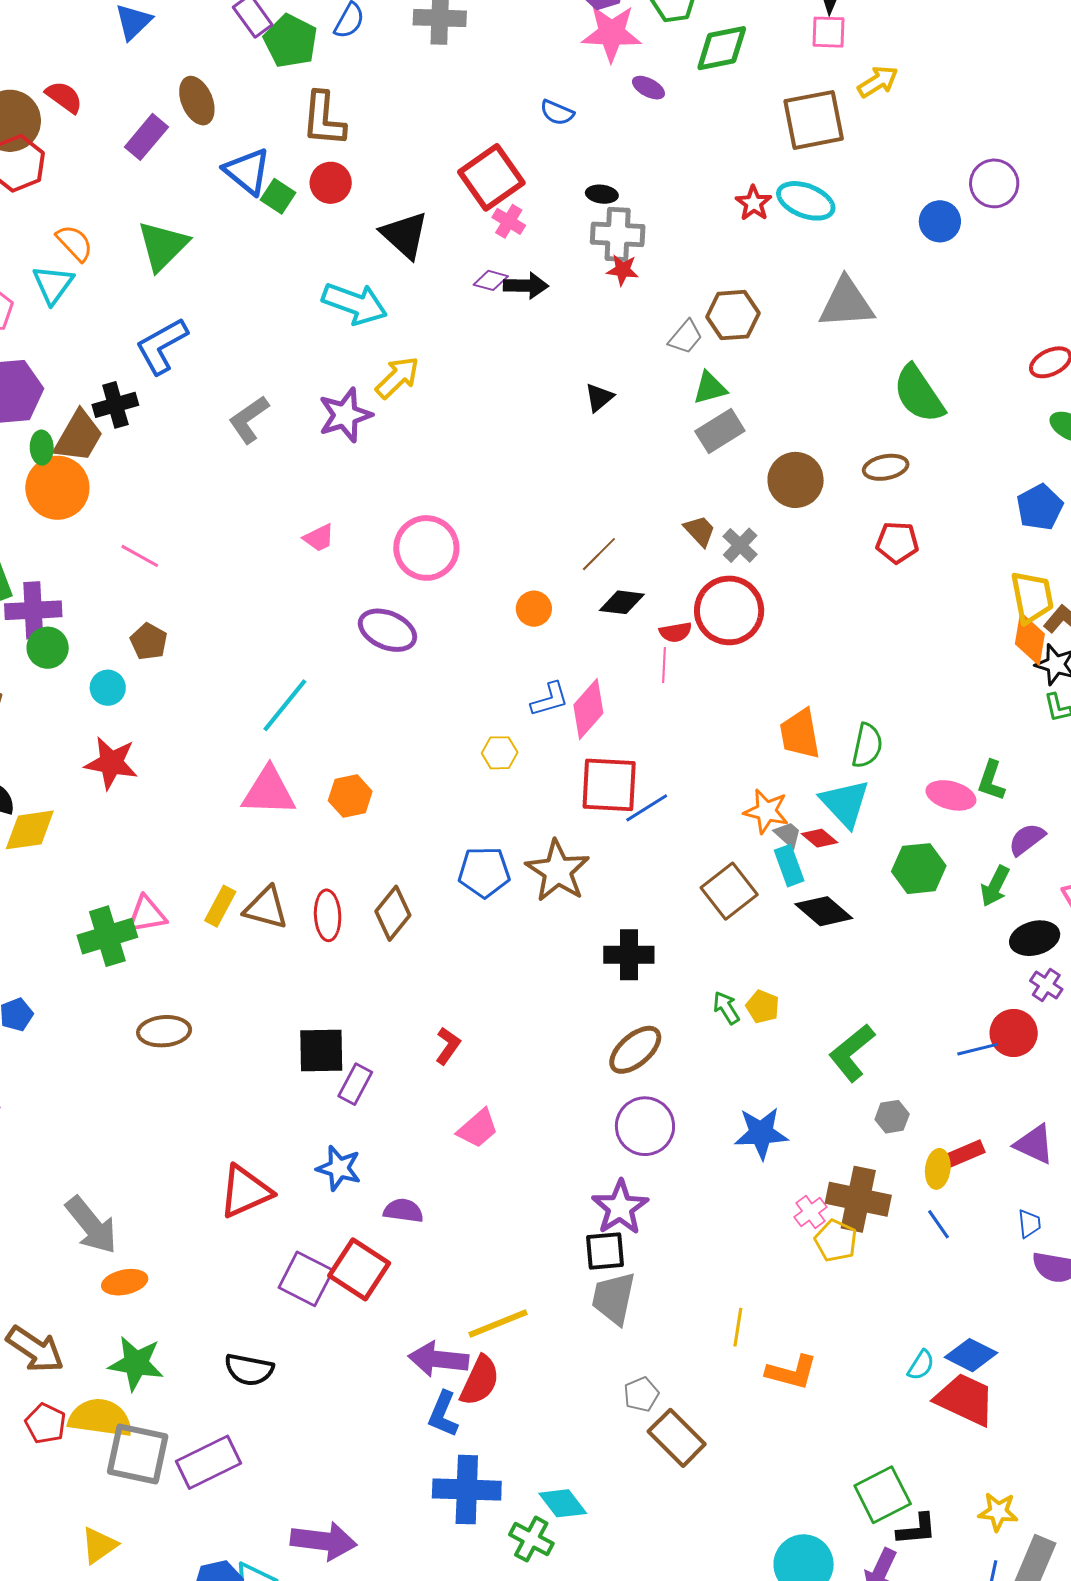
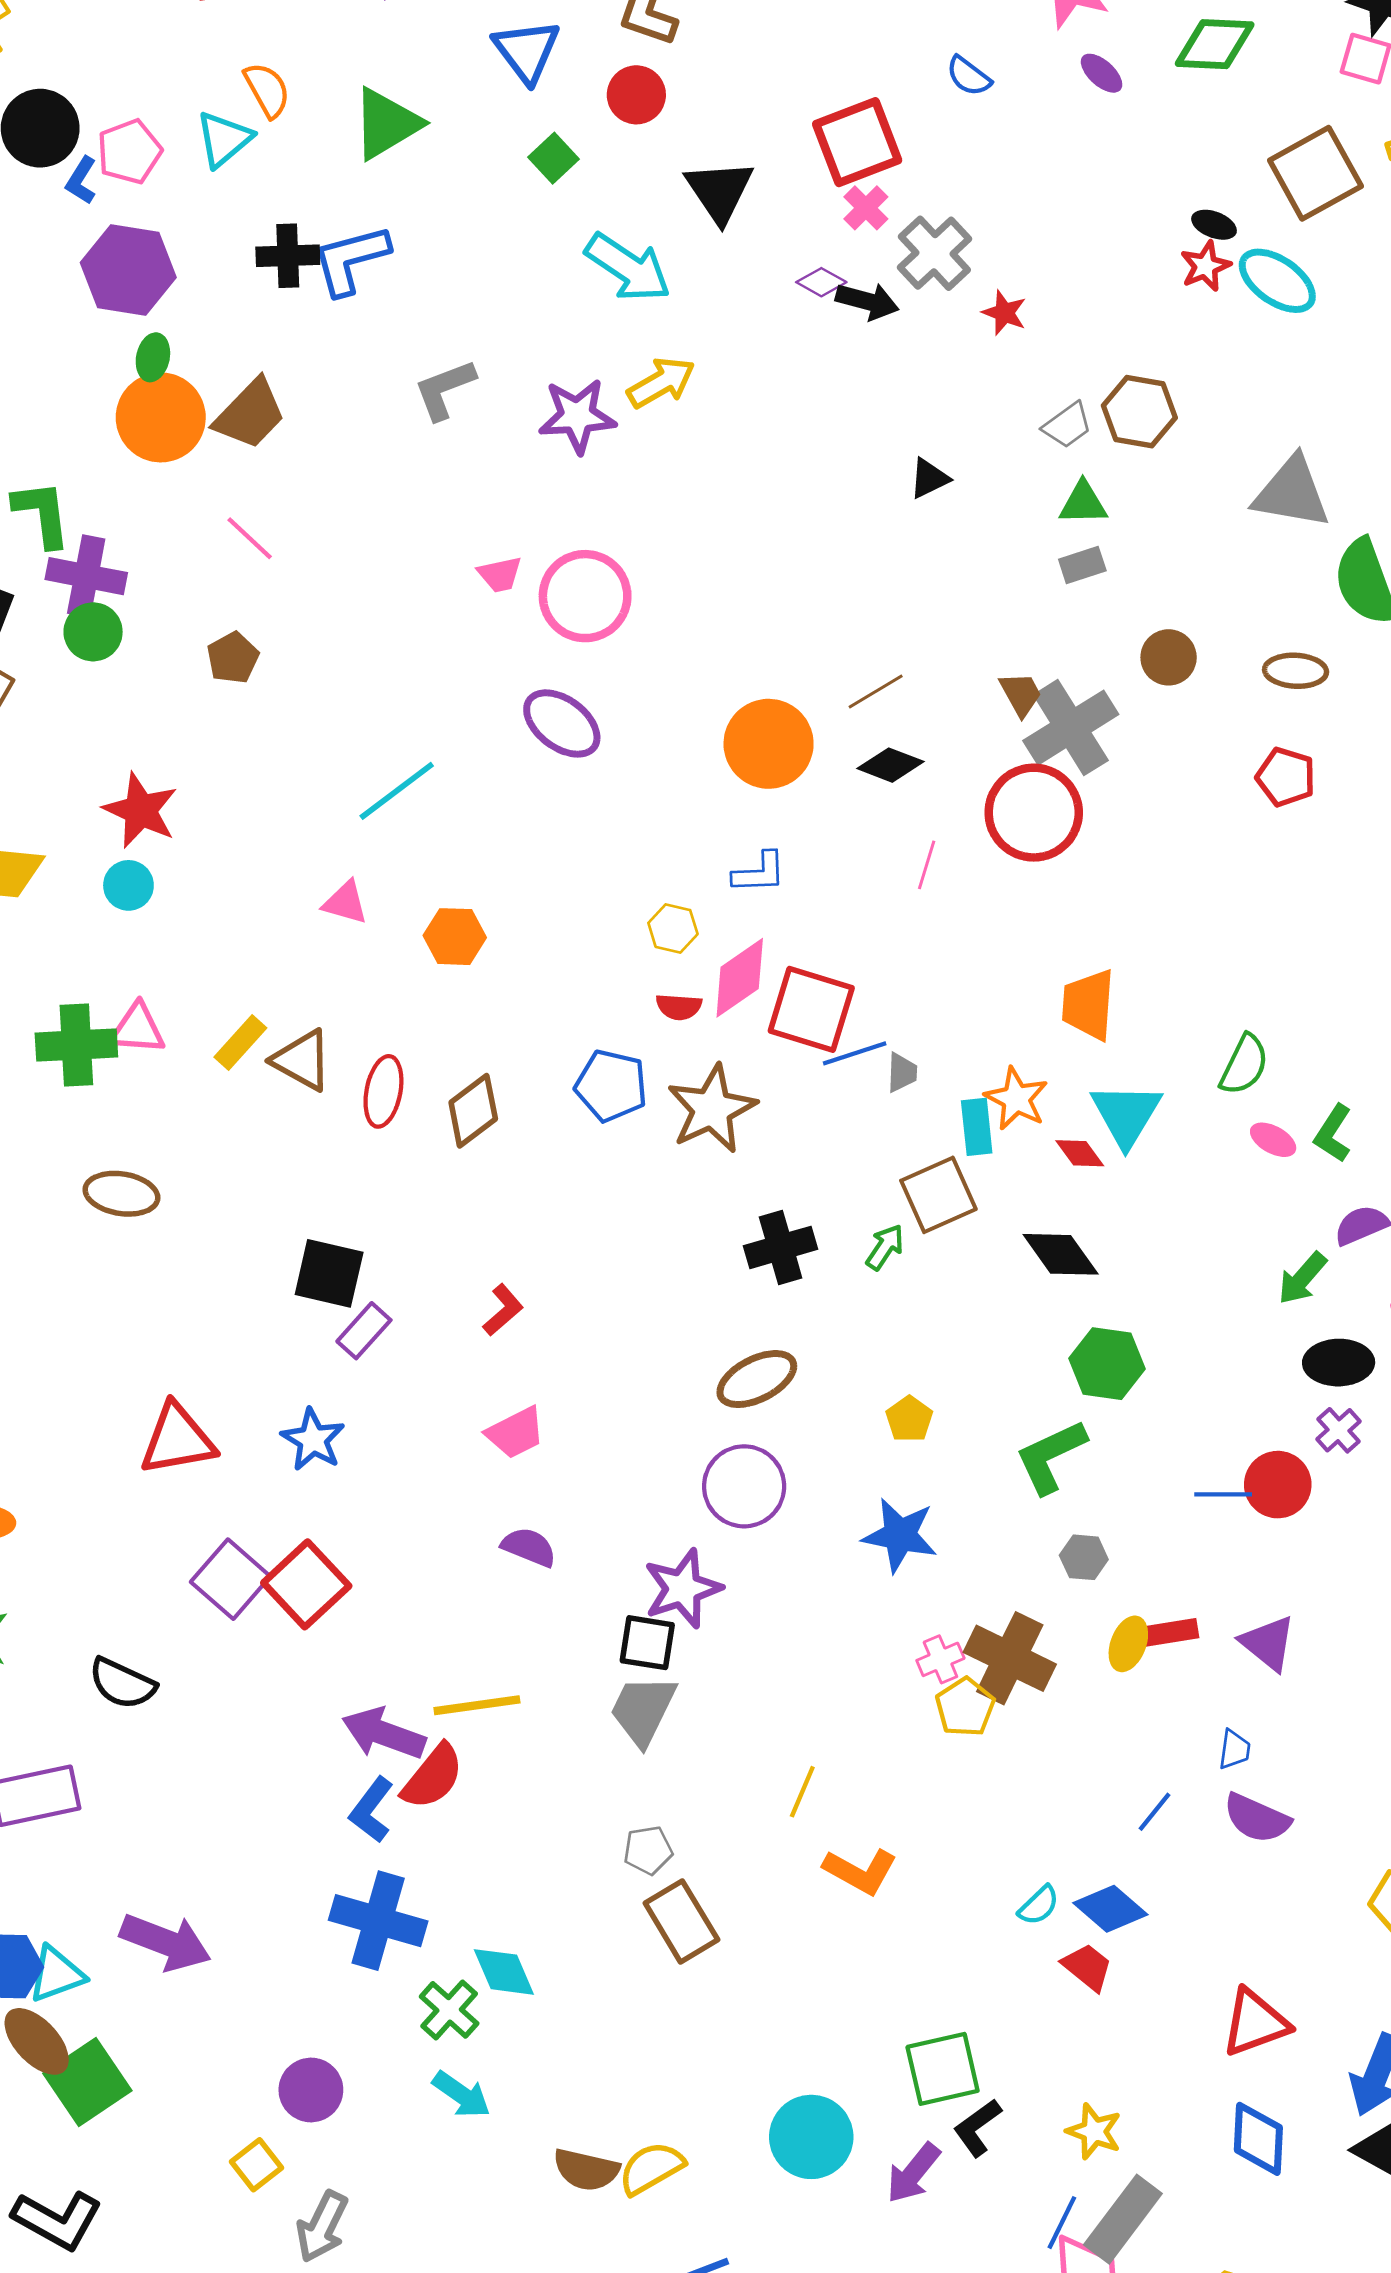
brown square: (814, 120) -> (1315, 173), turned -32
black ellipse: (602, 194) -> (1214, 225), moved
green square: (278, 196) -> (553, 158), moved
gray cross: (618, 234) -> (934, 253), moved, turned 30
gray triangle: (846, 303) -> (1292, 493), moved
black cross: (115, 405) -> (288, 256), moved
gray rectangle: (720, 431) -> (1082, 565), size x0.7
brown trapezoid: (78, 436) -> (250, 414), moved
brown circle: (796, 480) -> (1169, 657), size x0.7
gray cross: (740, 545) -> (1071, 728), size x1.8
pink circle: (426, 548) -> (585, 596), moved
orange circle: (534, 609) -> (769, 744), size x1.8
red semicircle: (676, 632) -> (679, 1007), moved
cyan circle: (108, 688) -> (128, 885), moved
pink diamond: (588, 709) -> (740, 978), moved
green semicircle: (867, 746) -> (1244, 1065), moved
pink triangle: (269, 791) -> (345, 903), size x0.6
pink ellipse: (951, 795) -> (1273, 1140), size x0.7
gray trapezoid: (788, 834) -> (902, 1073), moved, turned 36
cyan rectangle: (789, 866) -> (977, 1127), moved
green hexagon: (919, 869) -> (1107, 1364), moved
black cross: (629, 955) -> (781, 1247), turned -30
yellow pentagon: (762, 1007) -> (909, 1419), moved
green arrow: (726, 1008) -> (885, 1247), moved, turned 52
purple semicircle: (403, 1211) -> (529, 1547), moved
blue line: (938, 1224) -> (1154, 1812), moved, turned 60
red trapezoid: (965, 1399) -> (1087, 1967), size x0.6
black L-shape: (917, 1529) -> (977, 2128), turned 135

